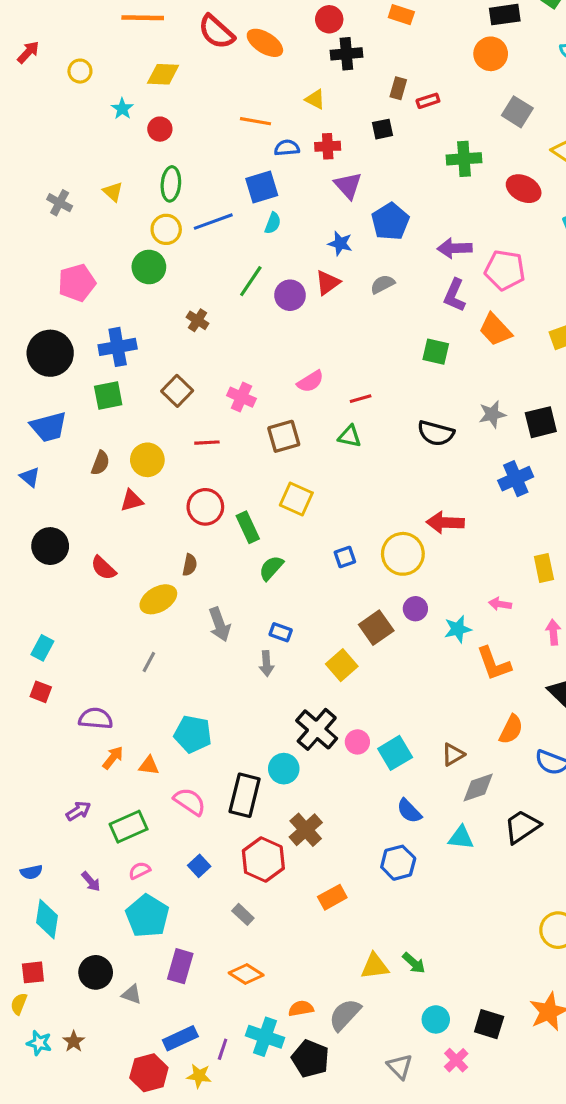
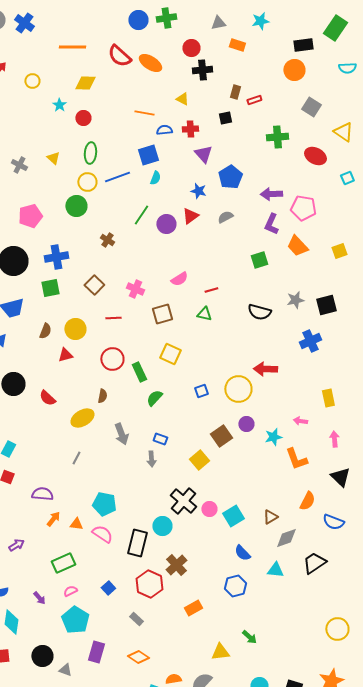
green square: (436, 352) -> (259, 260), turned -30
pink semicircle: (190, 802) -> (102, 534), moved
purple arrow: (78, 811) -> (16, 545), moved
green arrow: (414, 963) -> (249, 637), moved

